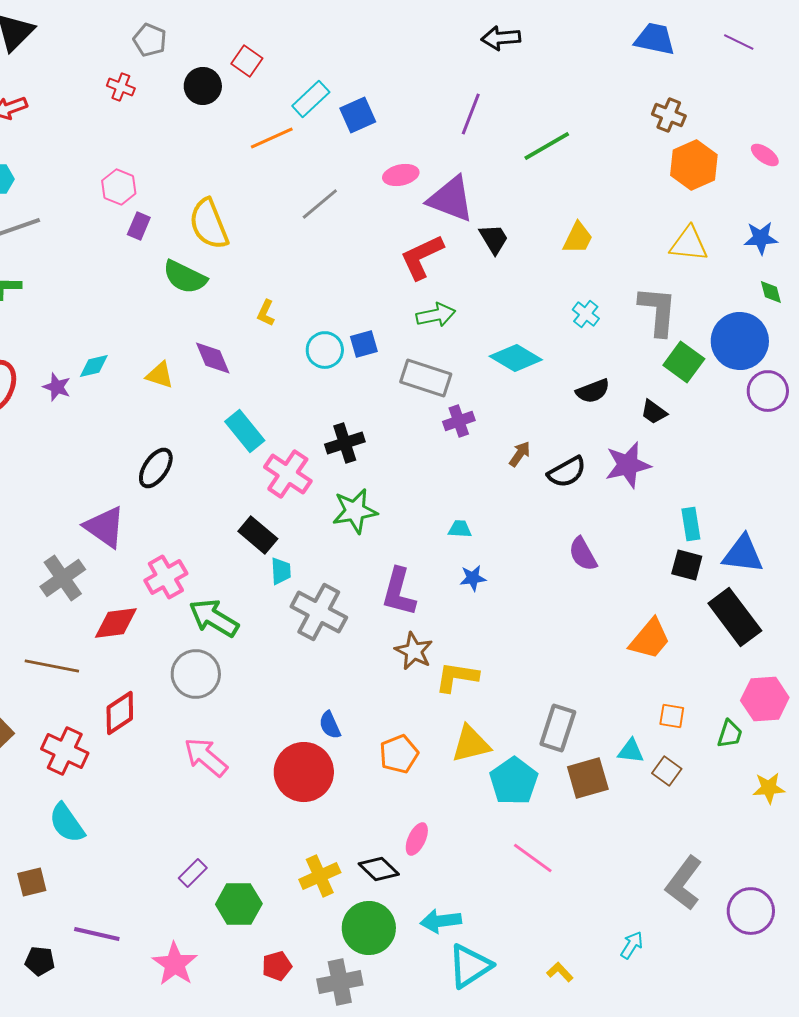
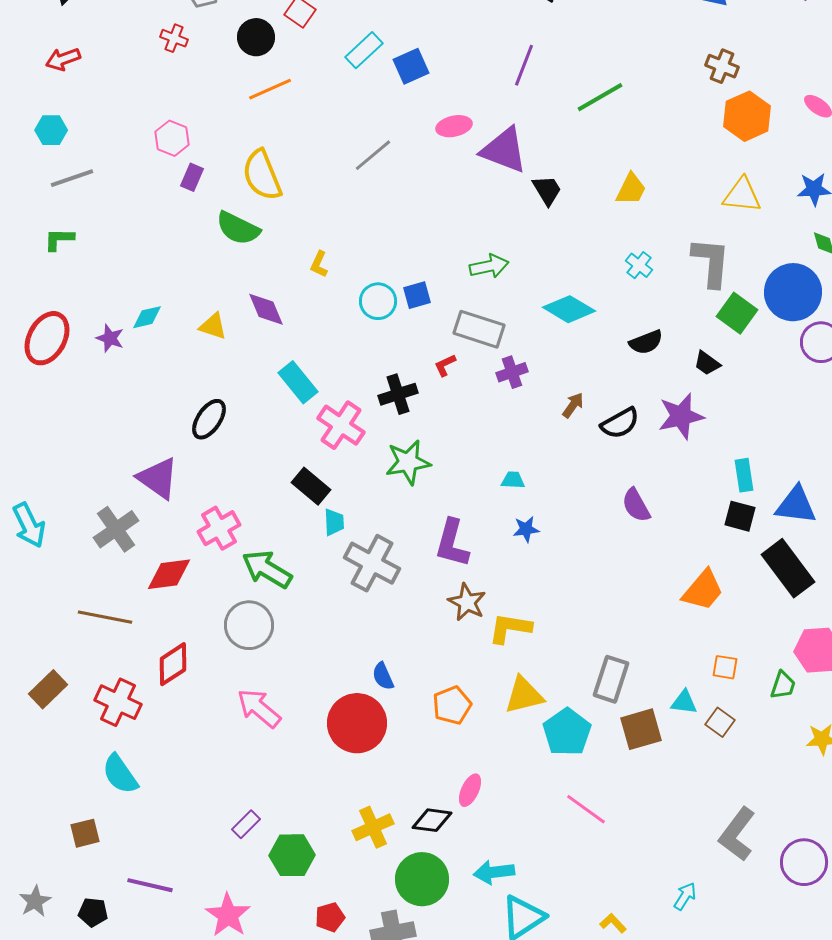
orange line: (272, 138) -> (270, 89), moved
red L-shape: (422, 257) -> (445, 365), moved, size x0.5
black diamond: (379, 869) -> (432, 820), turned -36

